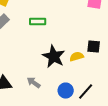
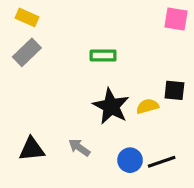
green rectangle: (38, 22) -> (103, 56), moved
black line: (86, 92) -> (162, 162), turned 30

